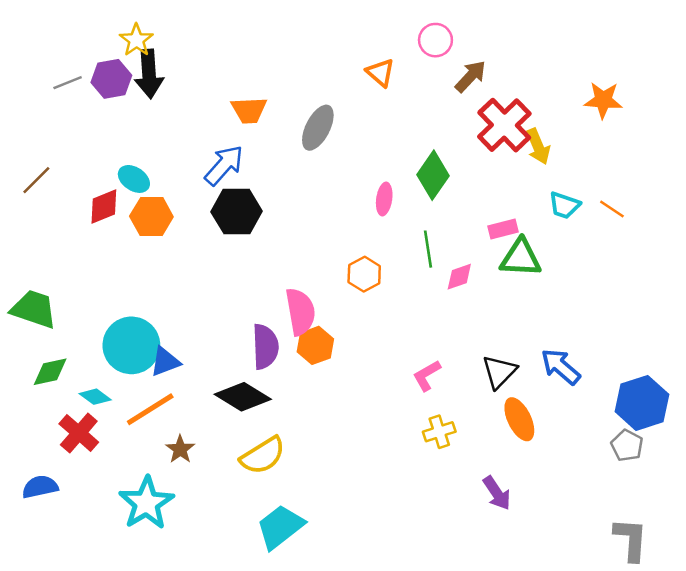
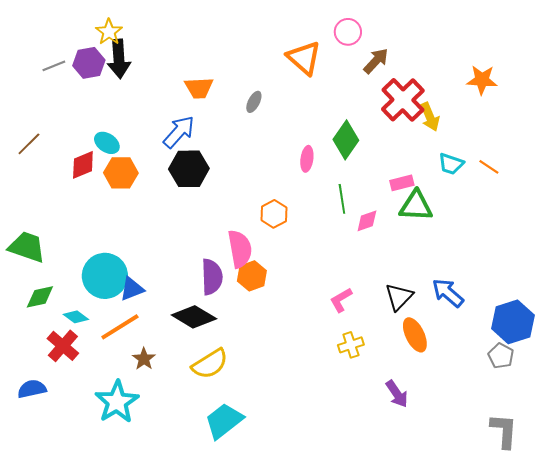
orange triangle: (380, 73) -> (304, 58), size x1.5
gray ellipse: (318, 128) -> (254, 102), size x0.6
orange hexagon: (364, 274) -> (274, 214), moved

